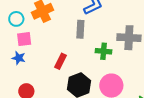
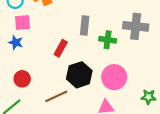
gray rectangle: (80, 29) -> (85, 26), moved

